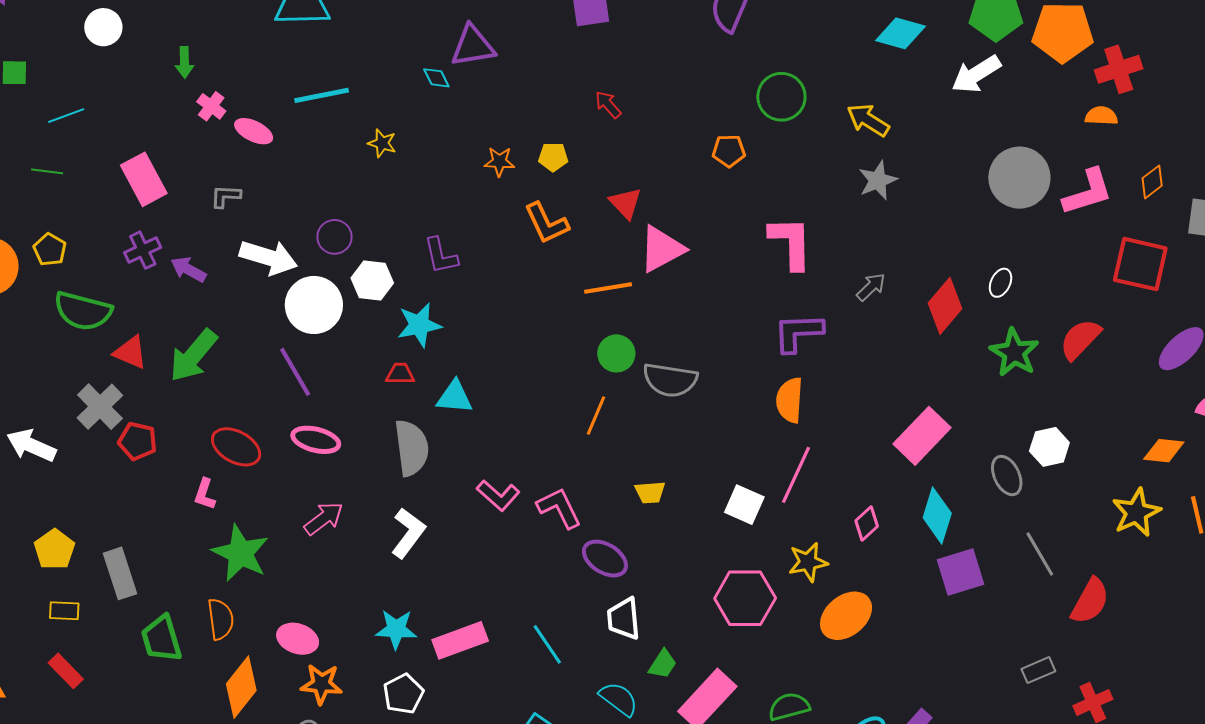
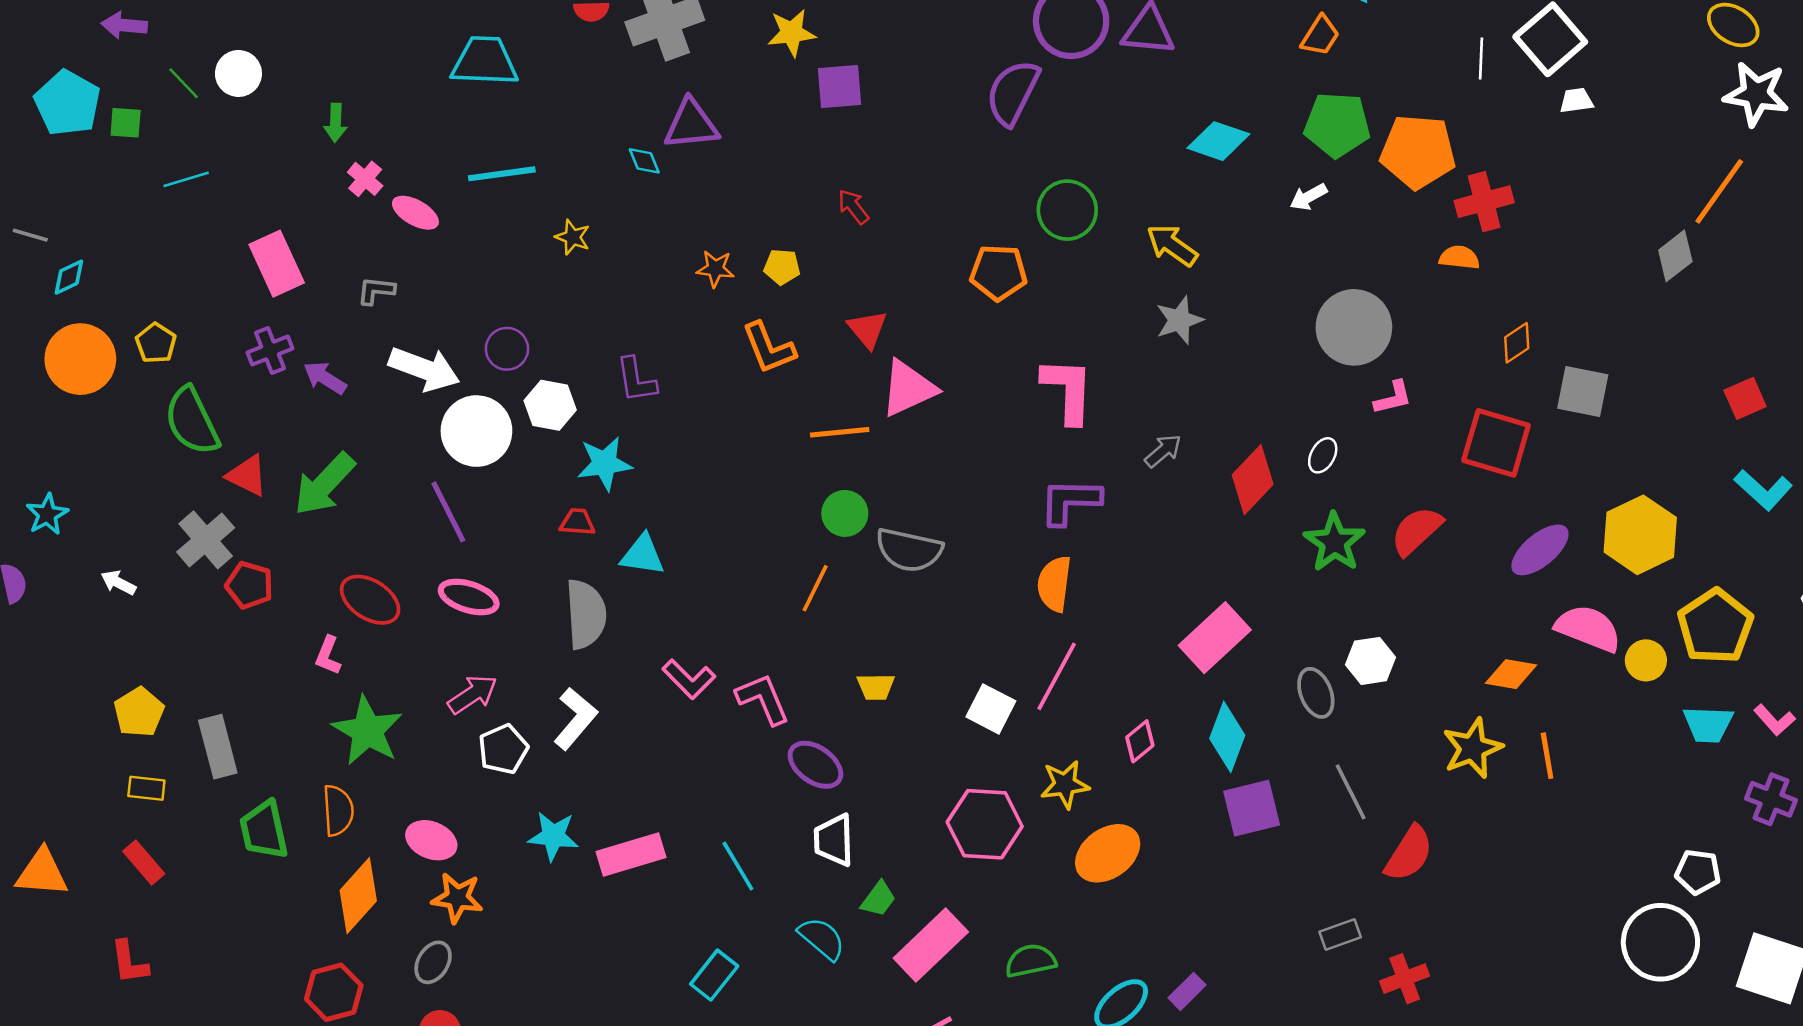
white arrow: (976, 74) -> (1308, 197), size x0.6
orange pentagon: (729, 151) -> (998, 273), size x1.4
green line: (47, 171) -> (184, 83), moved, turned 36
pink L-shape: (1088, 192) -> (1393, 398), moved, size x0.6
green semicircle: (83, 311) -> (192, 421), turned 46
white arrow: (31, 446) -> (118, 583), size x0.6
white pentagon: (403, 694) -> (503, 749), moved

